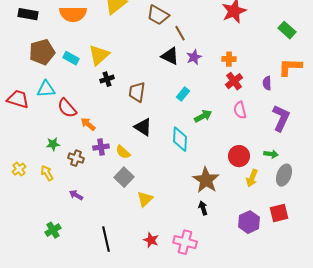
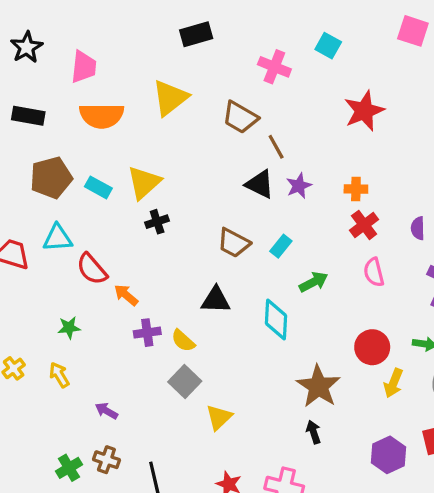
brown trapezoid: (137, 92) -> (234, 243), moved, turned -70
black triangle: (143, 127) -> (216, 300), turned -30
brown cross: (76, 158) -> (106, 460), moved

